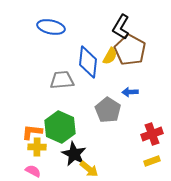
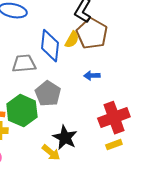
gray pentagon: (108, 110) -> (48, 94), moved
red cross: (152, 134) -> (114, 118), size x1.4
black star: (74, 154) -> (65, 138), moved

